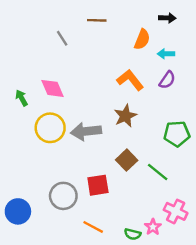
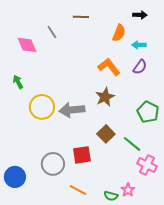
pink diamond: (53, 88) -> (27, 45), moved
green pentagon: (177, 134) -> (148, 112), turned 30
pink cross: (176, 211) -> (147, 165), moved

